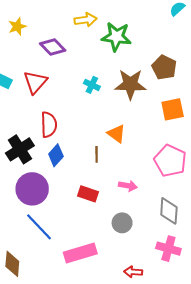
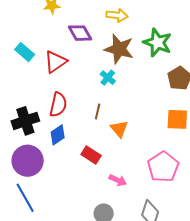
green star: (116, 37) -> (157, 43), moved
brown star: (130, 84) -> (119, 49), moved
brown line: (97, 154) -> (98, 111), moved
red rectangle: (88, 194) -> (91, 155), moved

